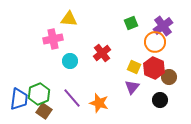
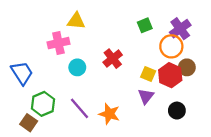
brown circle: (169, 77) -> (187, 67), moved
blue trapezoid: (19, 99) -> (22, 73), moved, turned -40
brown square: (44, 111) -> (29, 123), moved

